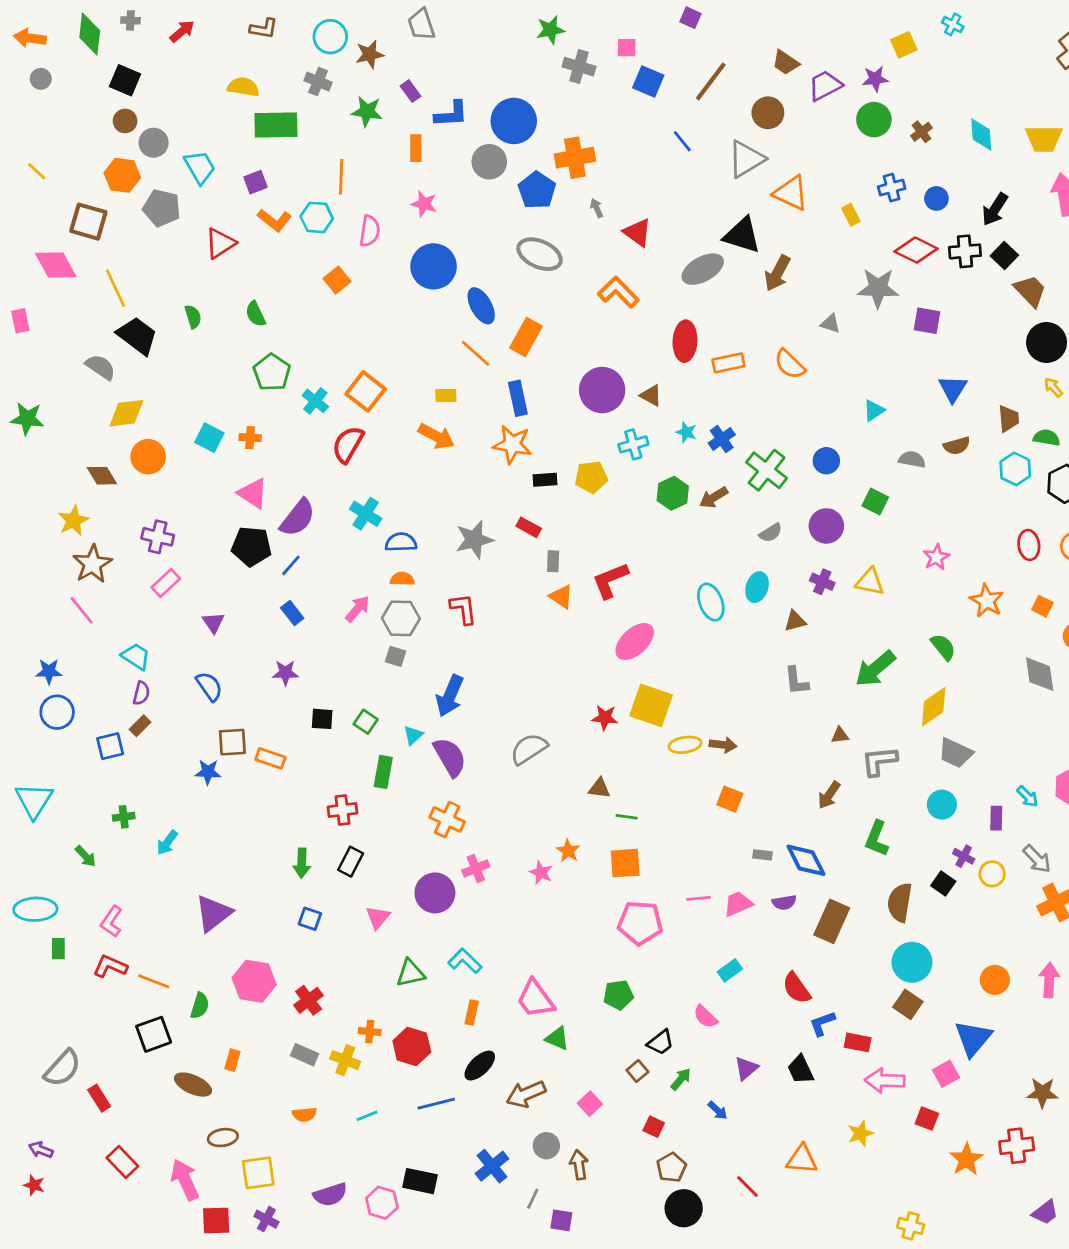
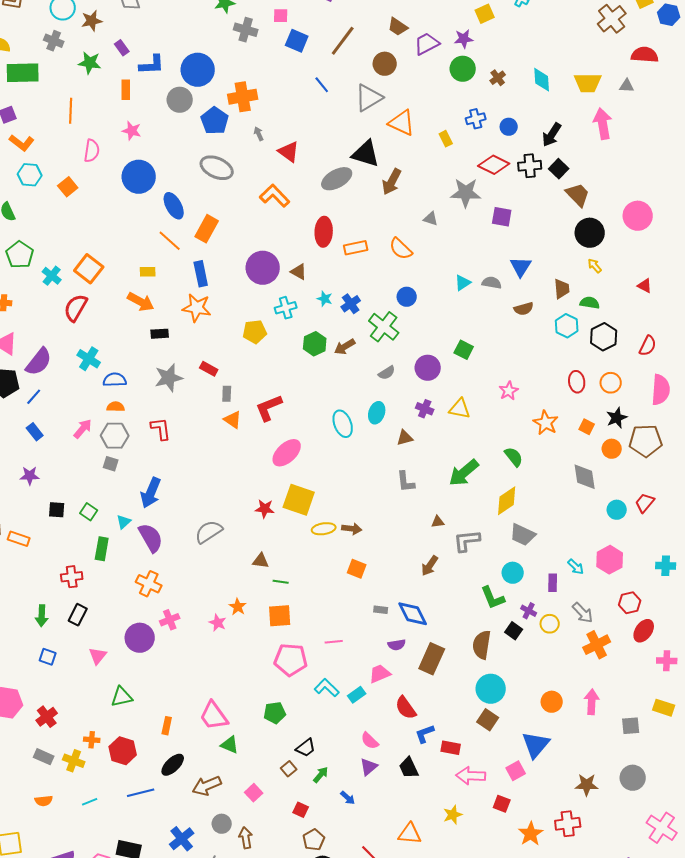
cyan hexagon: (317, 217) -> (30, 175), moved
gray semicircle: (912, 459) -> (492, 283), moved
blue circle: (826, 461) -> (407, 297), moved
black rectangle: (545, 480) -> (160, 334), moved
green L-shape: (877, 839) -> (493, 598), moved, turned -44
pink trapezoid: (738, 904) -> (380, 674), moved
cyan L-shape: (465, 961) -> (327, 688), moved
pink semicircle: (705, 1017) -> (370, 741), moved

